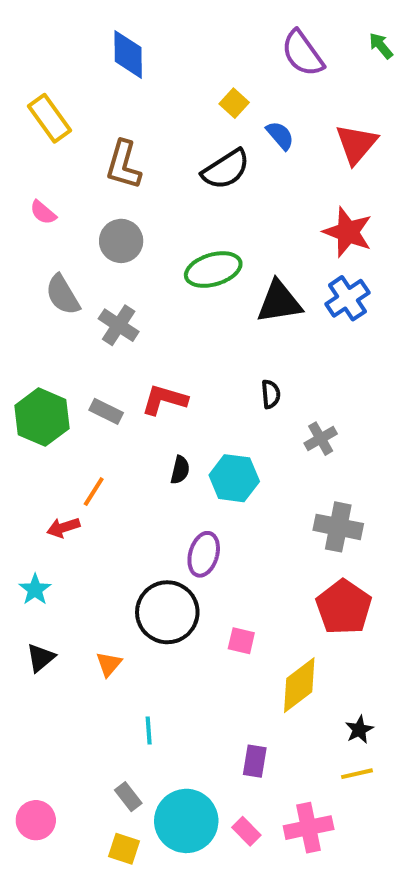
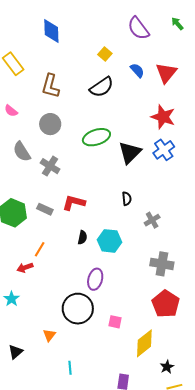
blue semicircle: (280, 135) -> (137, 70), moved
black triangle: (279, 302) -> (130, 153), turned -35
black triangle: (41, 658) -> (16, 352), moved
black star: (359, 730) -> (167, 367), moved

